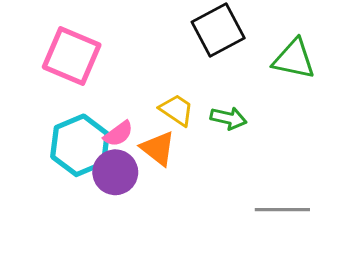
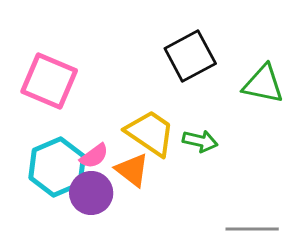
yellow trapezoid: (177, 110) -> (150, 133), size x1.5

